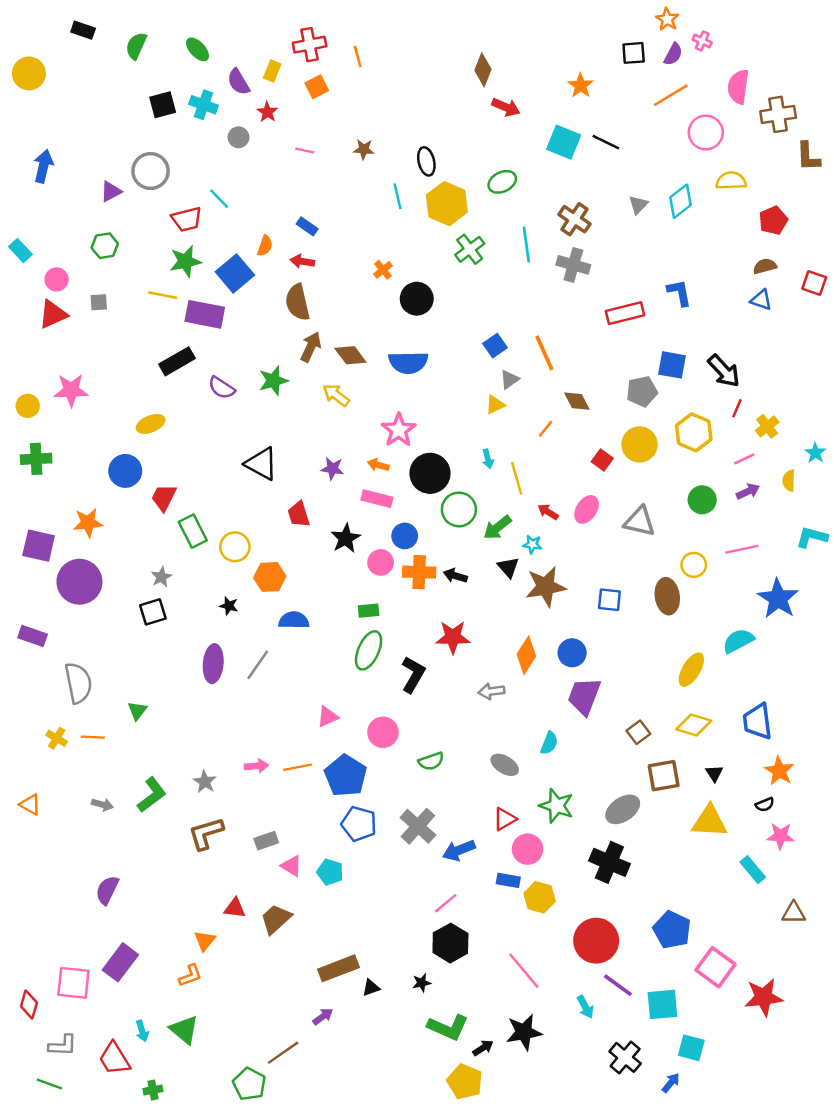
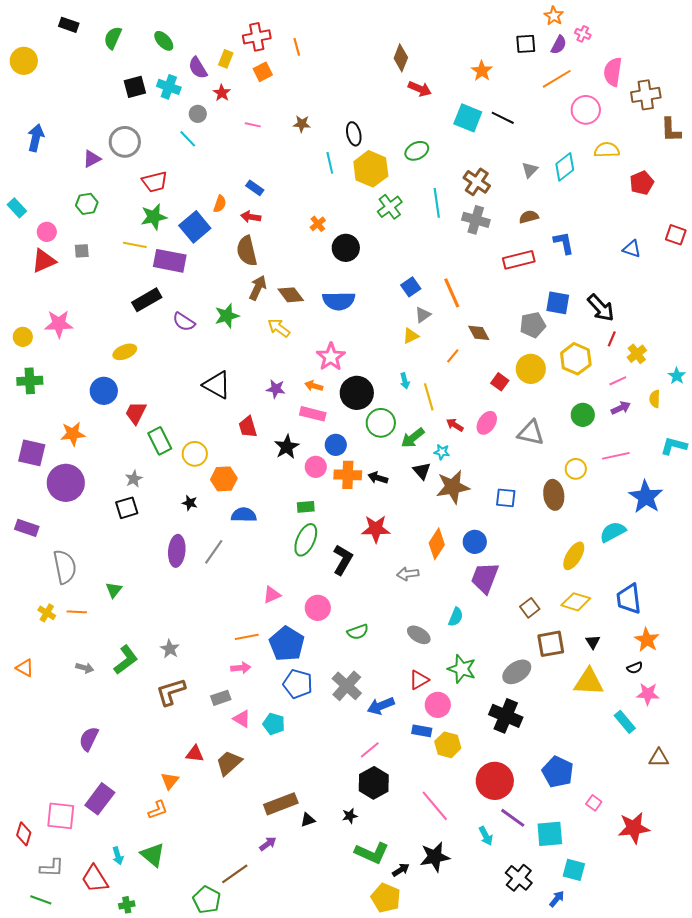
cyan line: (219, 199) -> (188, 139), moved
brown semicircle: (765, 266) -> (529, 217), moved
pink arrow: (257, 766) -> (241, 668), moved
pink square: (715, 967) -> (594, 803), size x0.5

